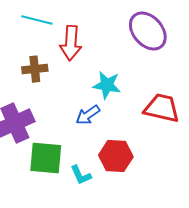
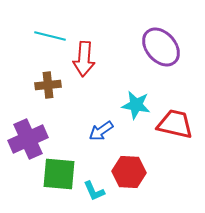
cyan star: (107, 85) -> (136, 105), moved

